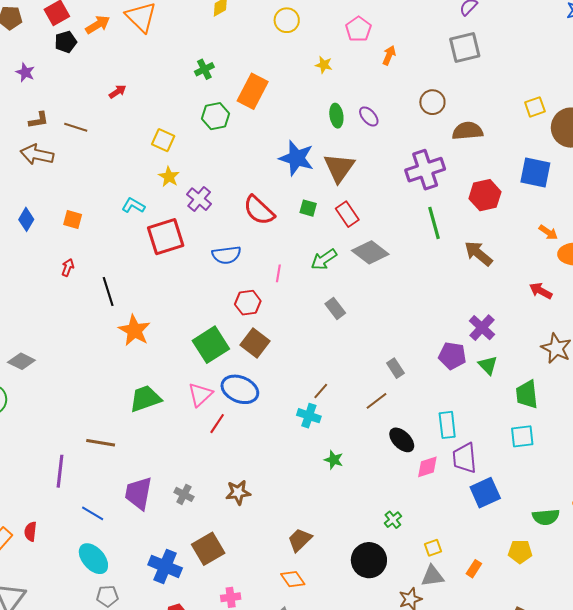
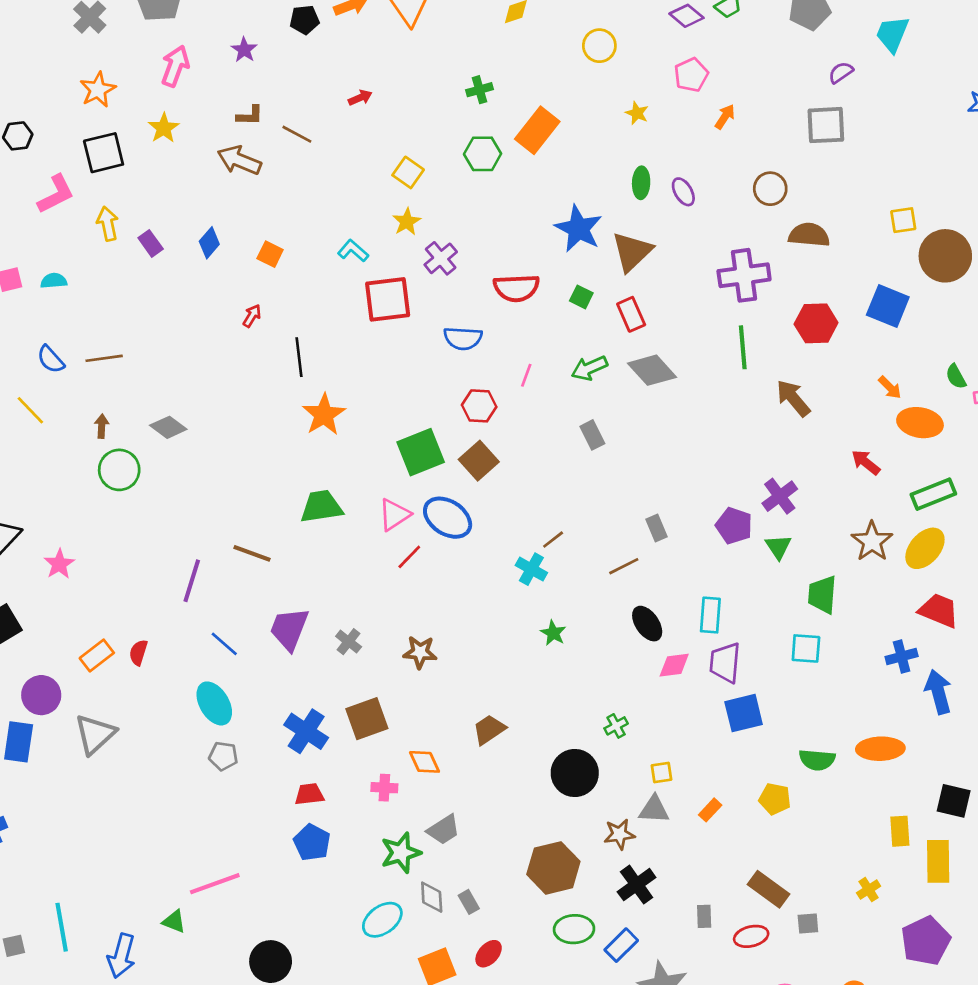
red semicircle: (259, 210) -> (516, 288), turned -56
orange diamond: (293, 579) -> (425, 762), moved

